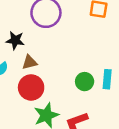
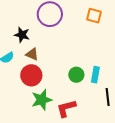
brown triangle: (30, 62) -> (32, 54), turned 32

